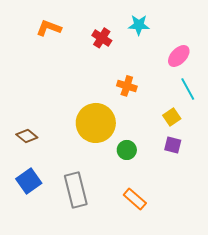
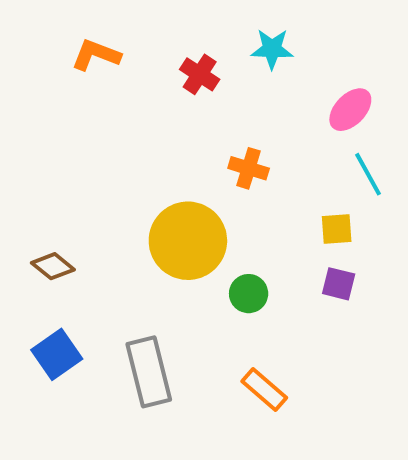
yellow square: (172, 117) -> (337, 229), turned 30

